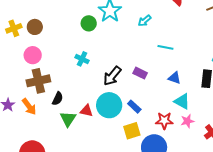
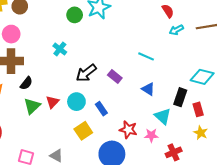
cyan arrow: (145, 21) -> (176, 30), moved
cyan triangle: (182, 101) -> (163, 116), moved
cyan circle: (109, 105) -> (76, 102), size x0.7
red triangle: (86, 111) -> (52, 102), turned 48
yellow square: (132, 131) -> (83, 131), moved, turned -30

